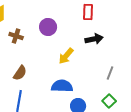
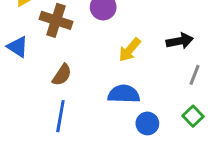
brown cross: (16, 36) -> (56, 20), size x1.5
black arrow: (94, 39) -> (180, 41), moved

